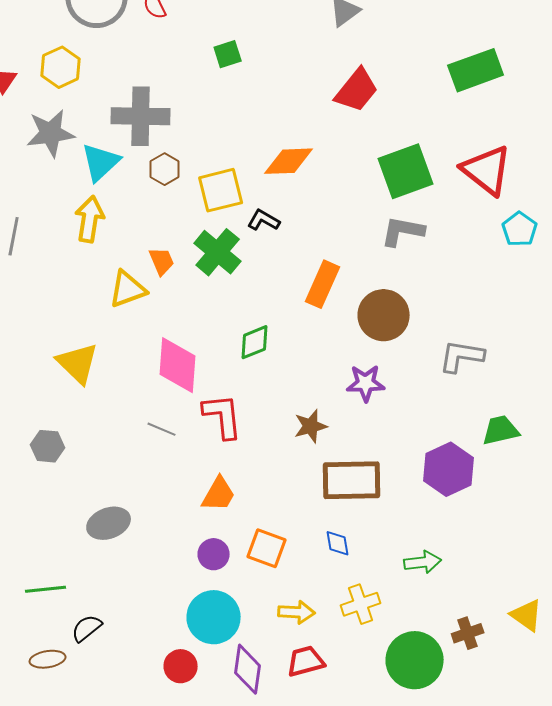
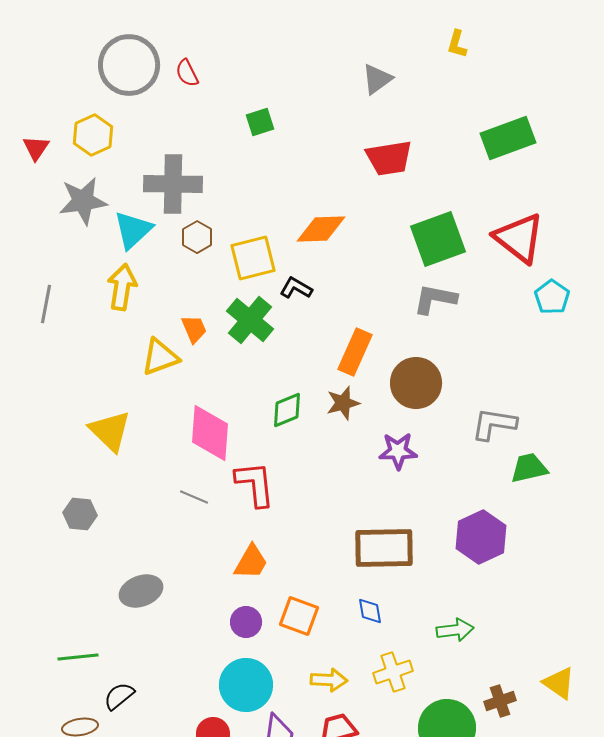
red trapezoid: (357, 90) -> (389, 158), turned 42
brown star: (311, 426) -> (343, 403), moved
green trapezoid: (501, 430) -> (529, 468), moved

